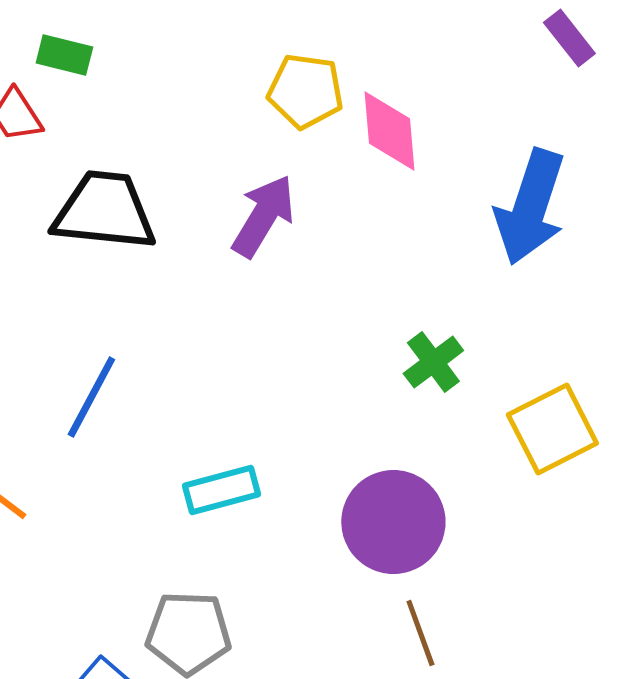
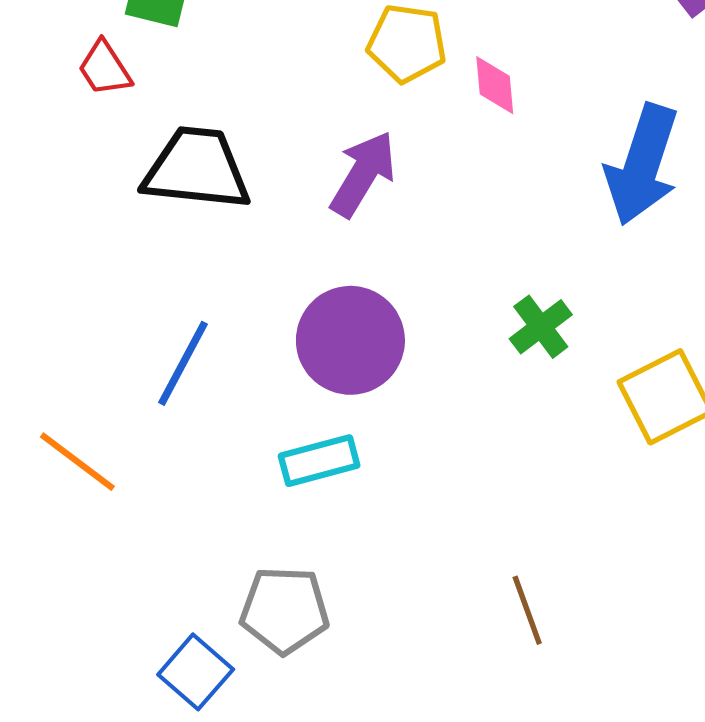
pink diamond: (389, 131) -> (495, 85), size x0.7
purple circle: (393, 522) -> (350, 340), moved

